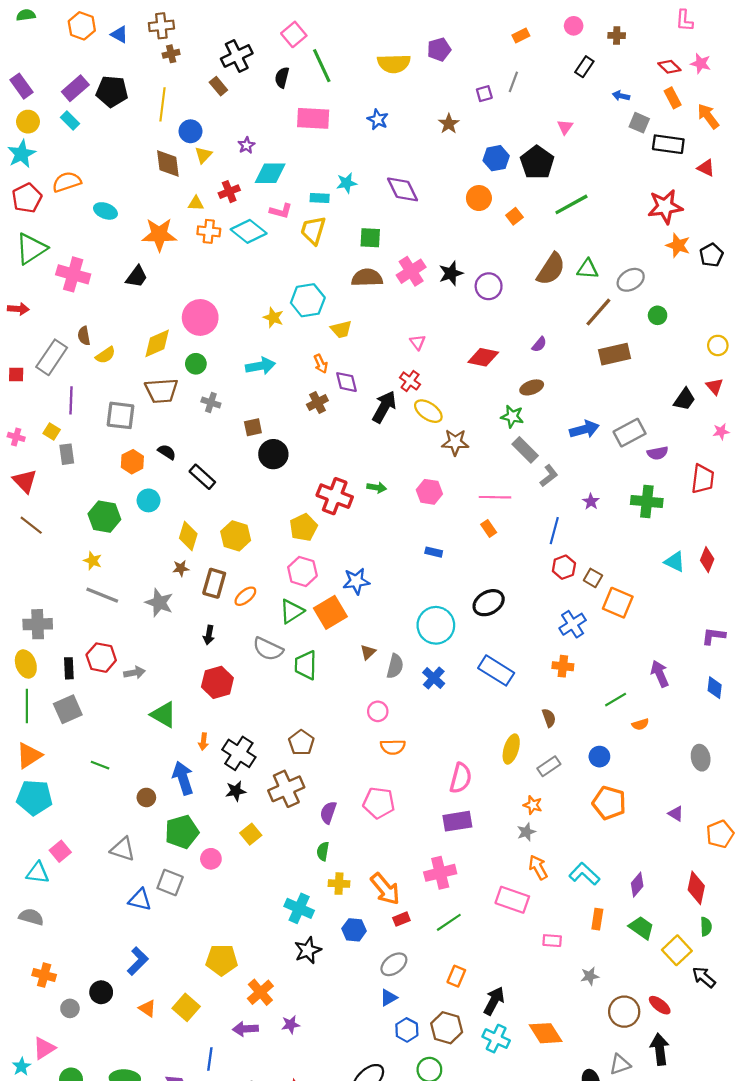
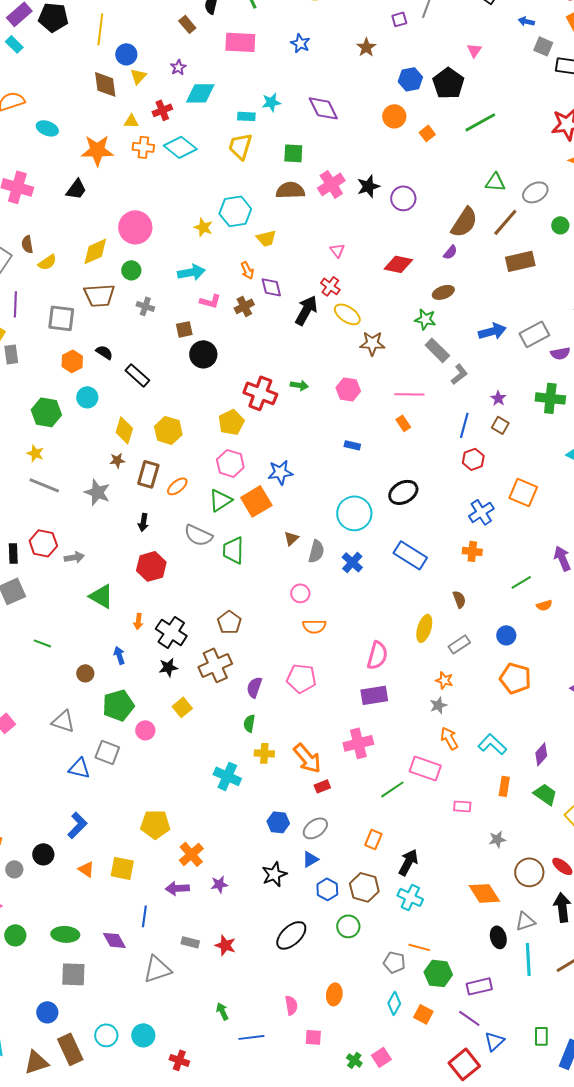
brown rectangle: (218, 86) -> (187, 24), moved
pink L-shape: (281, 211) -> (210, 301), moved
brown semicircle: (551, 269) -> (464, 222), moved
brown square: (593, 578) -> (500, 425), moved
blue arrow: (183, 778) -> (119, 655), size x0.6
green line: (449, 922) -> (392, 789), moved
blue hexagon: (354, 930) -> (278, 822), moved
black star: (308, 950) -> (274, 874), moved
yellow square: (186, 1007) -> (122, 868), turned -30
orange diamond: (546, 1033) -> (484, 893), moved

